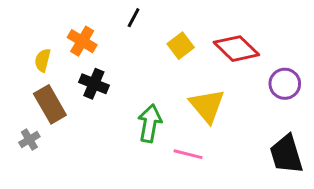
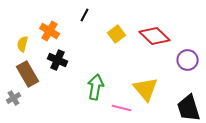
yellow triangle: (207, 106) -> (146, 89), moved

